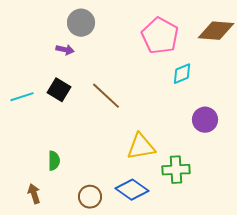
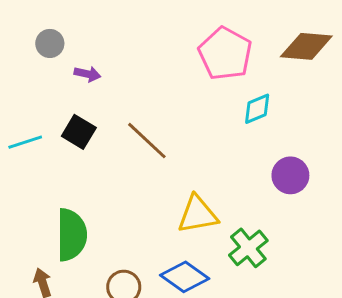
gray circle: (81, 23) -> (50, 43), moved, size x0.7
green semicircle: (54, 161) -> (72, 235), size x1.8
green cross: (176, 170) -> (248, 248), turned -36

